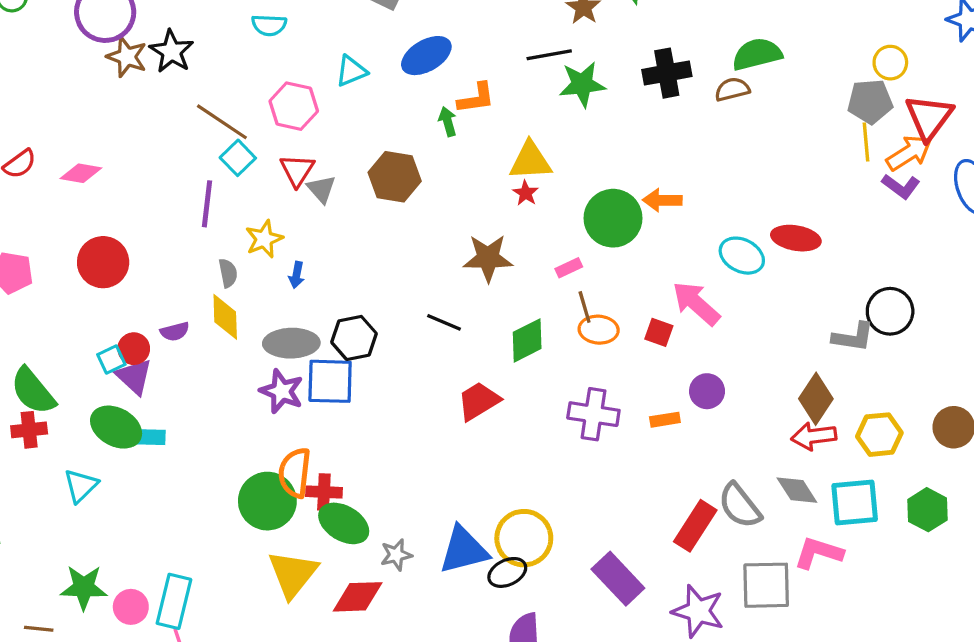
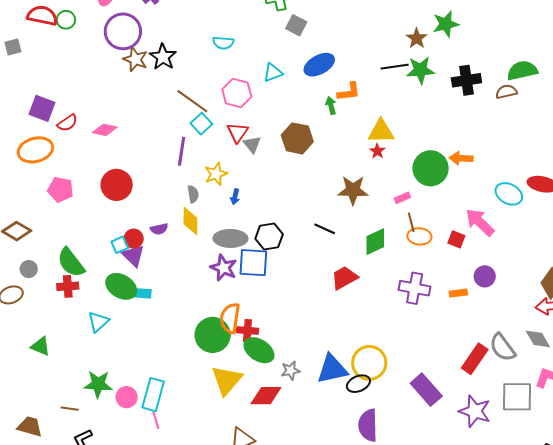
green star: (582, 84) -> (420, 70), moved

